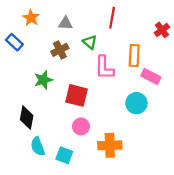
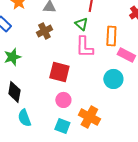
green triangle: (90, 42) -> (81, 24), moved
green star: (43, 80) -> (12, 57), moved
orange cross: (110, 145) -> (89, 117), turned 30
cyan square: (64, 155) -> (62, 126), moved

